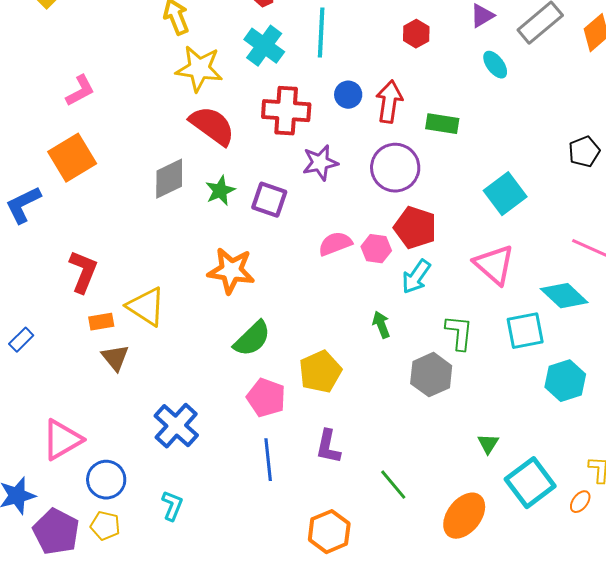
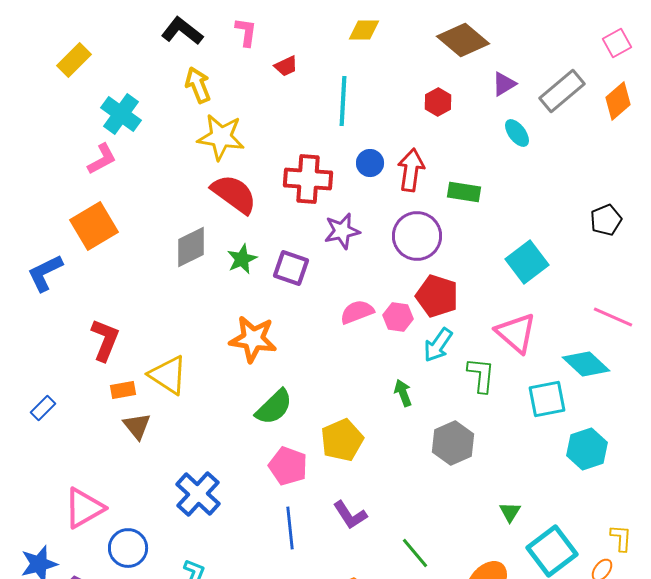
cyan cross: (264, 46) -> (121, 114), moved
green L-shape: (459, 333) -> (481, 375), moved
purple L-shape: (328, 447) -> (350, 515), turned -45

